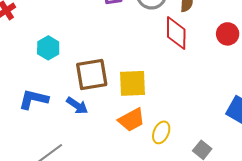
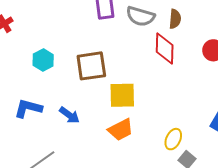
brown square: (92, 75) -> (91, 66), moved
yellow ellipse: (161, 132) -> (173, 139), moved

